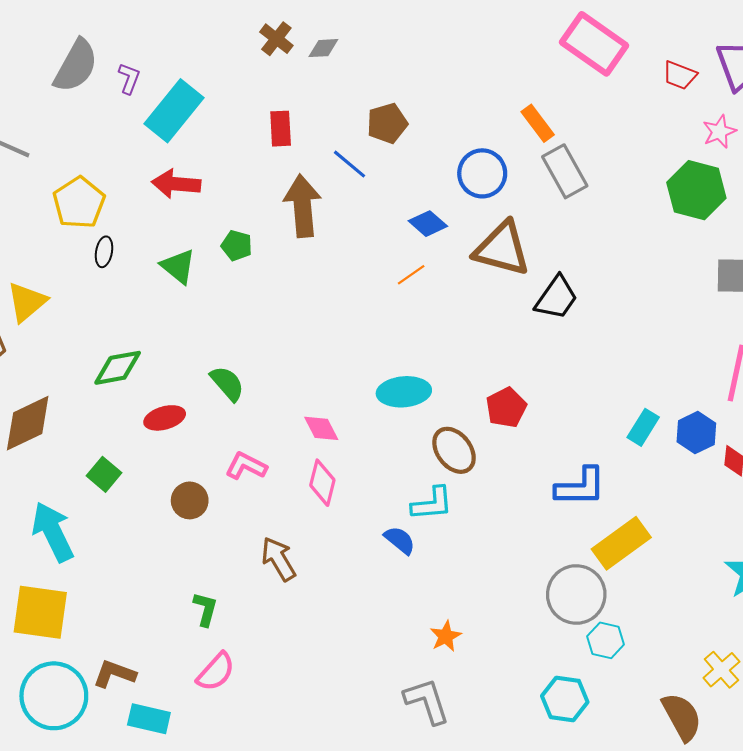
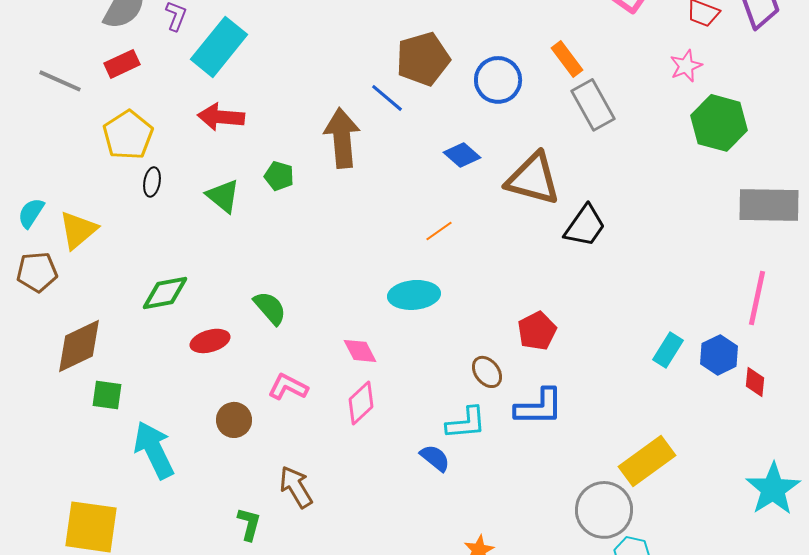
brown pentagon: (387, 123) -> (423, 59), size x1.4
red rectangle: (281, 129) -> (122, 64), moved, turned 68
pink star: (719, 132) -> (686, 66), moved
blue circle: (482, 173) -> (498, 80), moved
orange line: (411, 275) -> (439, 231), moved
cyan ellipse: (404, 392) -> (414, 295), moved
brown ellipse: (454, 450) -> (487, 372), size x0.7
green square: (104, 474) -> (107, 395), moved, turned -32
pink diamond: (322, 483) -> (361, 403), turned 33
blue L-shape: (580, 487) -> (539, 407), moved
cyan arrow: (53, 532) -> (154, 450), moved
brown arrow: (278, 559) -> (296, 487), moved

